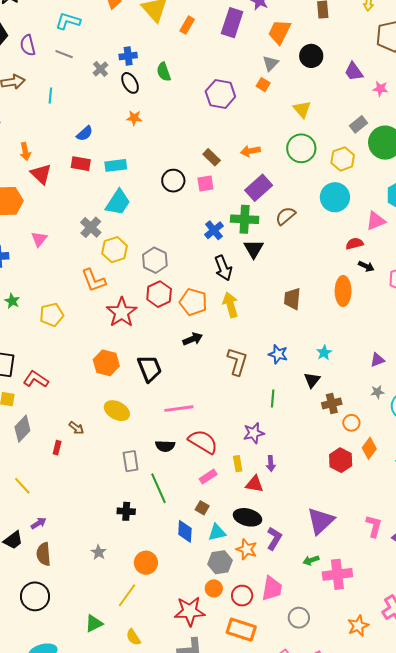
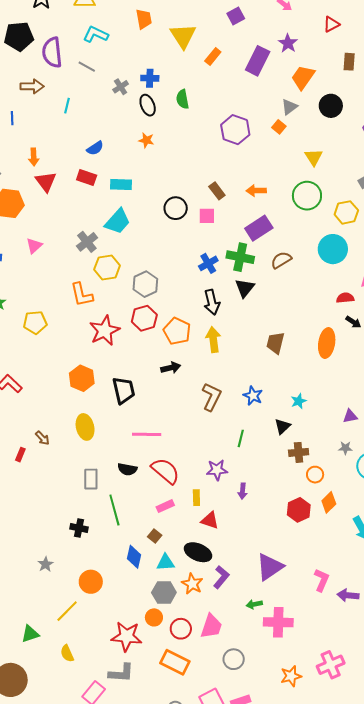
purple semicircle: (28, 45) -> (52, 52), size x1.4
yellow ellipse: (117, 411) -> (85, 427), turned 40
purple arrow: (271, 464) -> (243, 491), moved

